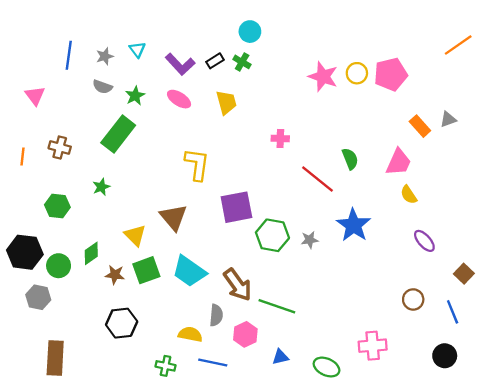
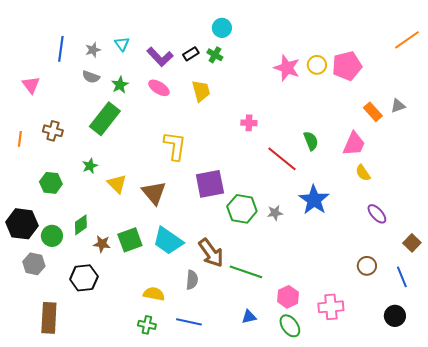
yellow triangle: (135, 235) -> (117, 184), moved
black hexagon: (122, 323) -> (84, 278), moved
yellow semicircle: (190, 334) -> (154, 294), moved
pink hexagon: (245, 334) -> (288, 297), moved
green ellipse: (326, 367) -> (290, 326), turned 30

